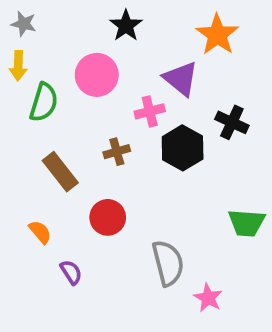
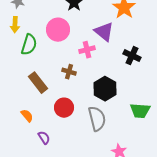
black hexagon: (183, 148) -> (105, 89), moved
brown cross: (117, 152) -> (69, 72), turned 32
gray semicircle: (168, 263) -> (97, 119), moved

